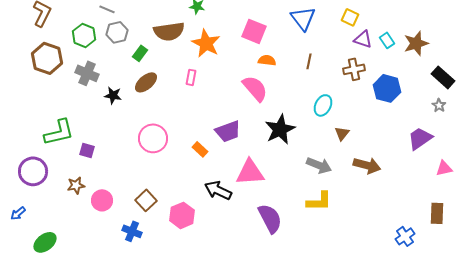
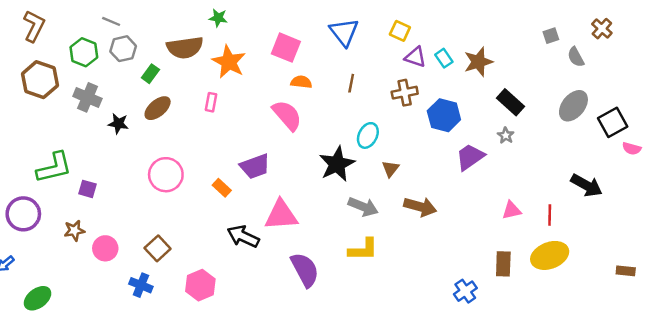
black star: (280, 129) -> (337, 164), moved
purple trapezoid: (420, 138) -> (470, 157), moved
pink hexagon: (182, 215) -> (200, 285), moved

